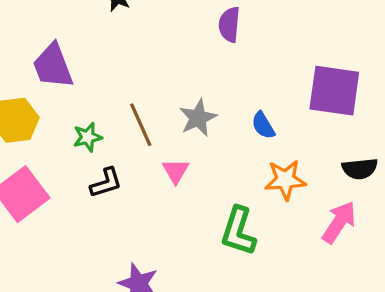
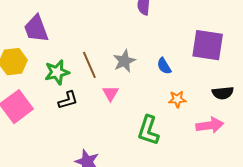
green star: (88, 137) -> (57, 72), size x1.4
orange star: (285, 180) -> (177, 99), size x0.7
pink arrow: (339, 222) -> (210, 125), turned 48

